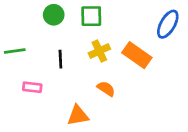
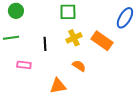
green circle: (54, 15) -> (16, 11), moved

